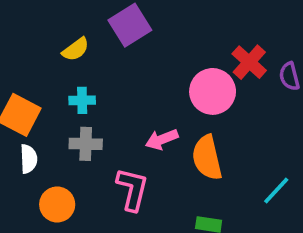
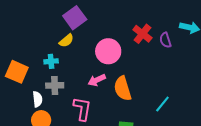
yellow semicircle: (76, 49) -> (66, 41), moved
pink circle: (213, 91) -> (108, 51), moved
white semicircle: (29, 159) -> (37, 99), moved

